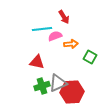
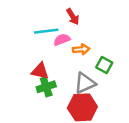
gray triangle: (58, 83) -> (85, 83), moved
green cross: (42, 86) -> (46, 87), moved

